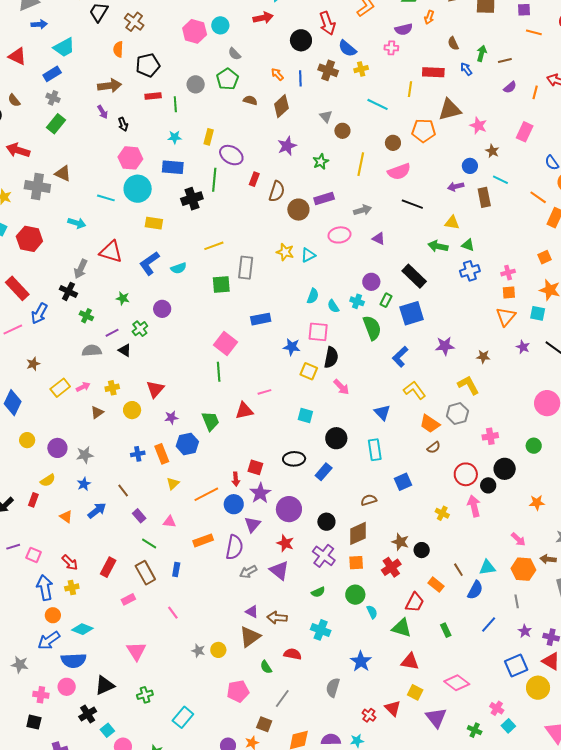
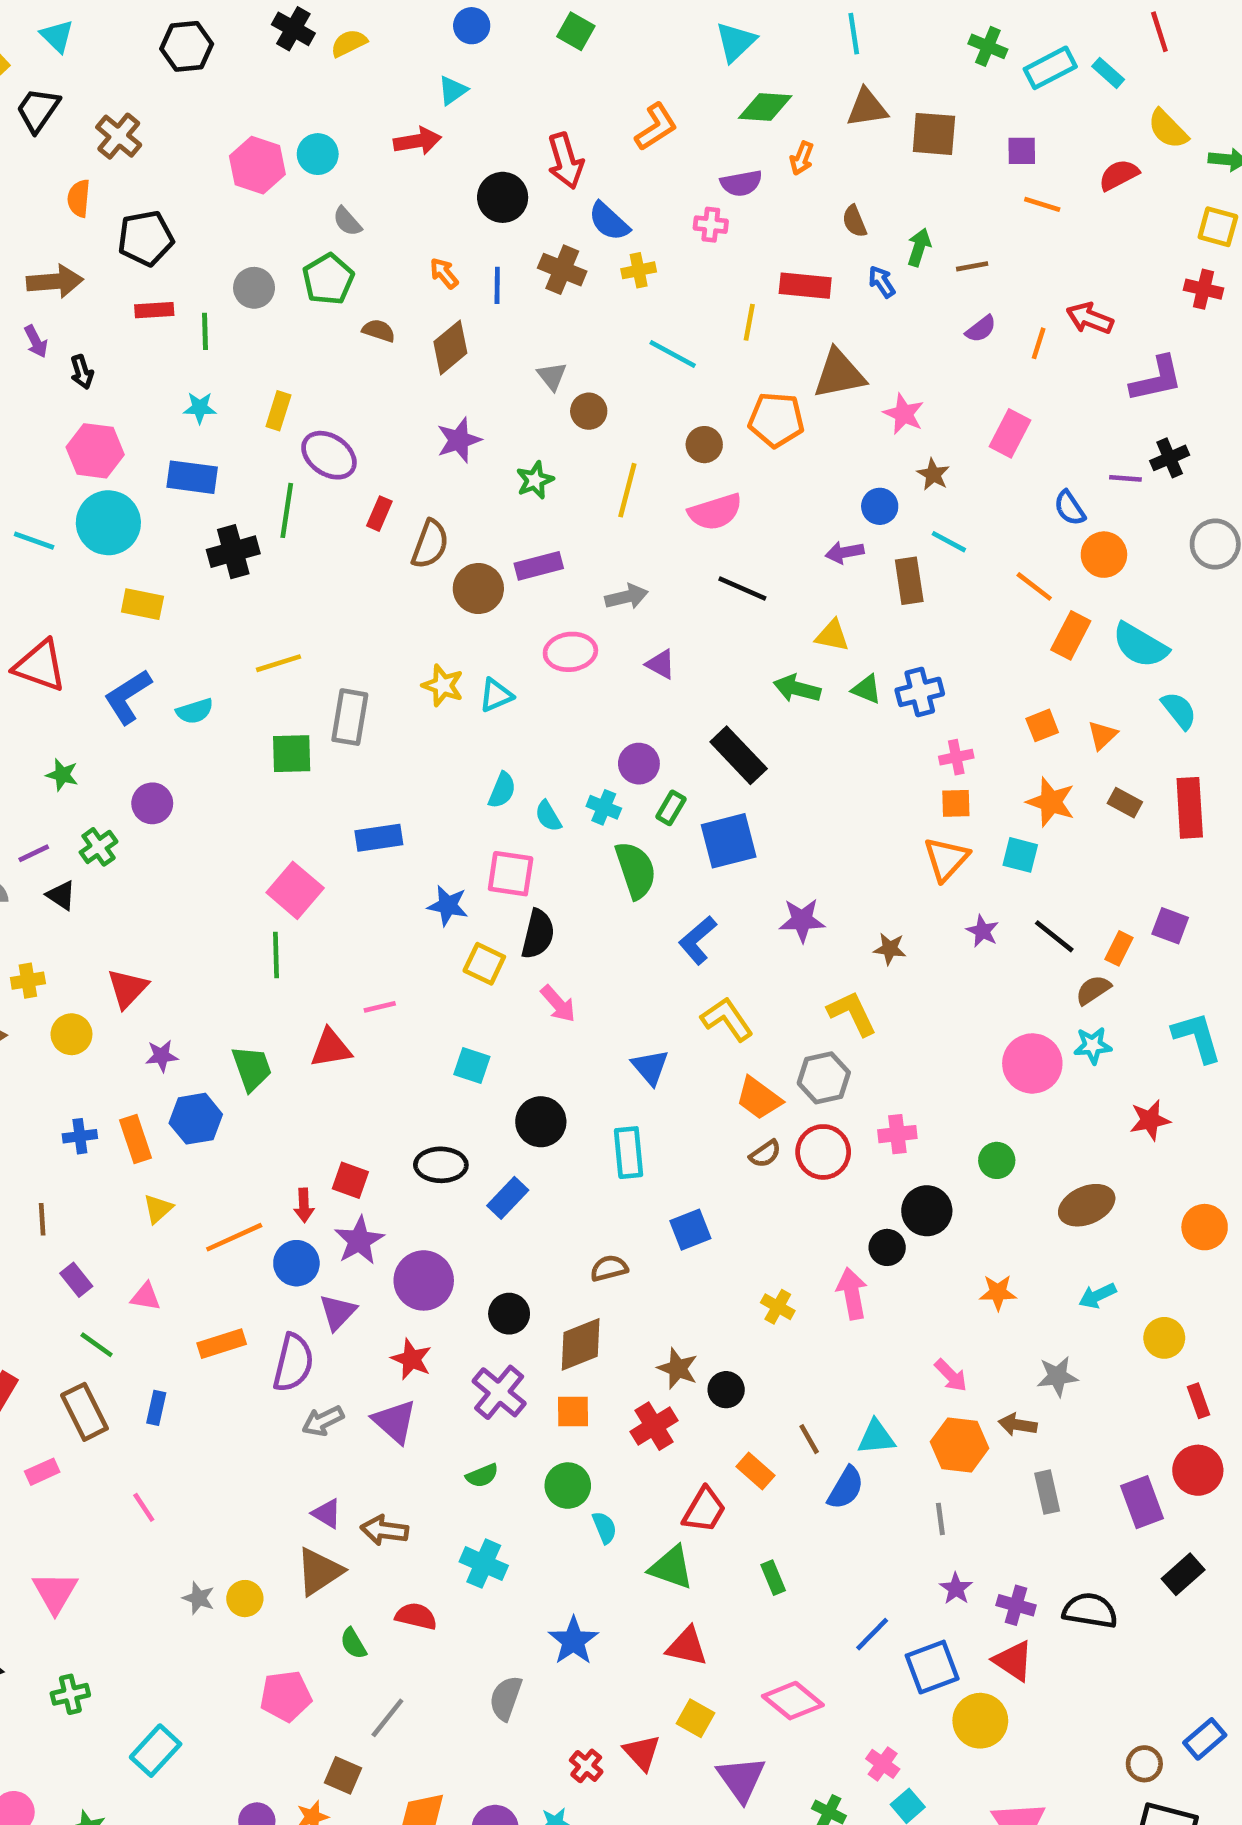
blue cross: (470, 271) -> (920, 692), moved
red circle: (466, 474) -> (823, 1152), moved
brown line: (123, 490) -> (42, 1219), turned 32
blue line: (489, 625) -> (872, 1634), moved

